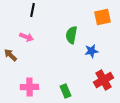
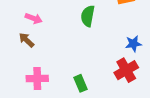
blue star: (91, 51) -> (133, 44), moved
brown arrow: (10, 55) -> (26, 40), moved

